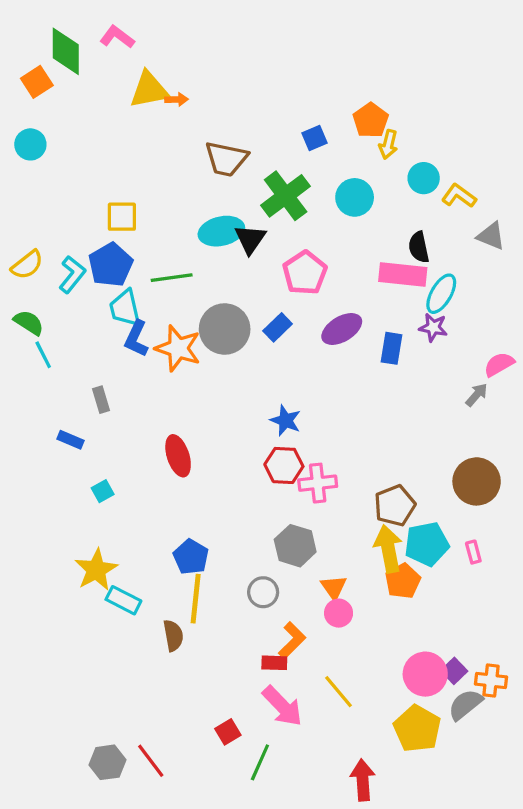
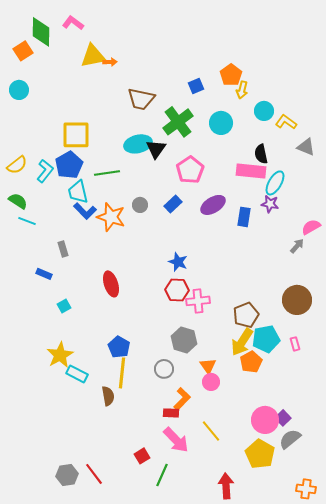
yellow square: (122, 217) -> (76, 135), size x1.4
gray circle: (225, 329) -> (140, 205), size x0.5
blue L-shape: (136, 339) -> (85, 211), turned -70
cyan line: (43, 355) -> (27, 221), turned -42
yellow arrow: (388, 549) -> (242, 342), turned -136
orange cross: (491, 680) -> (306, 489), moved

